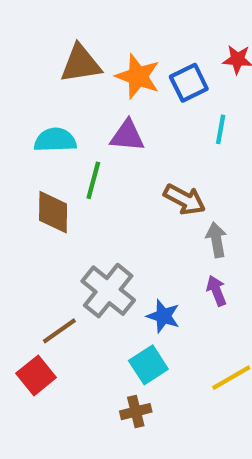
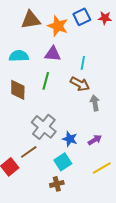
blue square: (189, 83) -> (82, 17), moved
cyan line: (221, 129) -> (83, 63), moved
green line: (93, 180) -> (46, 81), moved
purple arrow: (216, 291) -> (95, 140), moved, turned 80
brown line: (59, 331) -> (29, 152), moved

